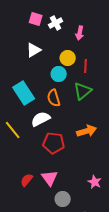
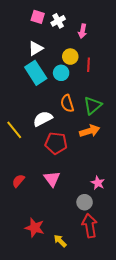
green triangle: (83, 91) -> (93, 105), moved
cyan rectangle: (24, 93) -> (36, 73), moved
orange semicircle: (54, 98) -> (67, 103), moved
red semicircle: (27, 180) -> (18, 181), moved
gray circle: (63, 199) -> (85, 202), moved

